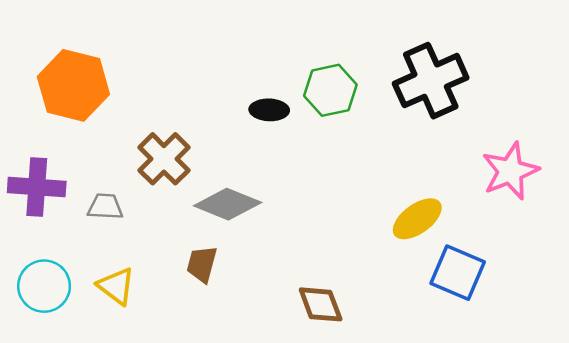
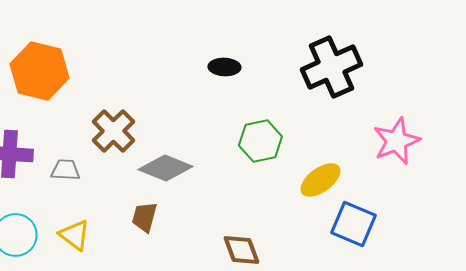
green hexagon: (330, 90) -> (260, 141), moved
black ellipse: (269, 110) -> (224, 67), moved

